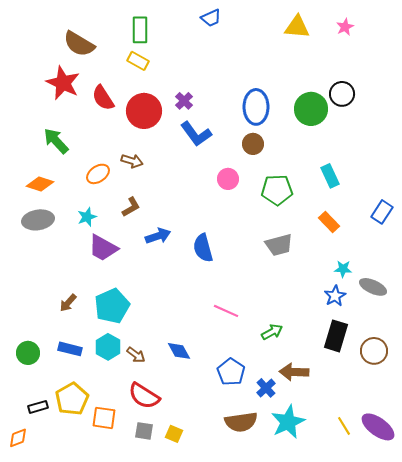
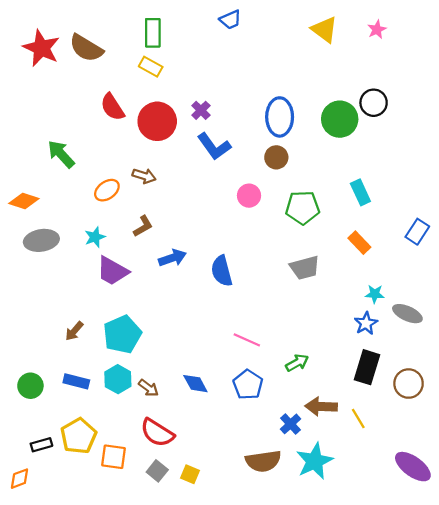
yellow triangle: (297, 27) -> (324, 30), turned 32
red star: (63, 83) -> (41, 48), moved
orange diamond: (40, 184) -> (24, 201), moved
blue pentagon: (231, 372) -> (248, 385), moved
yellow line: (344, 426) -> (358, 419), moved
gray square: (144, 431) -> (157, 471), turned 30

